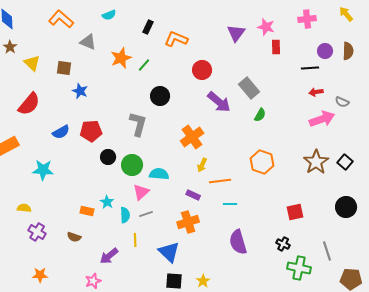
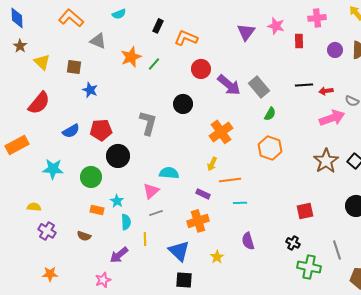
red rectangle: (276, 47) -> (299, 41), moved
black line: (310, 68) -> (304, 85), moved
red circle: (202, 70) -> (201, 69), moved
black circle: (160, 96) -> (183, 104), moved
purple arrow: (219, 102) -> (229, 85), moved
orange cross: (192, 137) -> (221, 132), moved
black circle: (108, 157) -> (118, 156), size x1.5
orange hexagon: (262, 162) -> (270, 148), moved
green circle: (132, 165) -> (91, 177), moved
cyan semicircle: (125, 215) -> (126, 222), moved
purple semicircle: (238, 242) -> (248, 241), size x0.7
yellow star: (203, 281) -> (217, 257), moved

